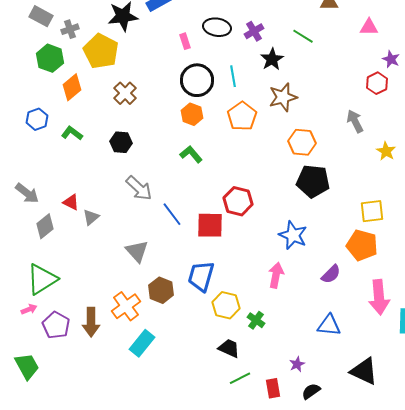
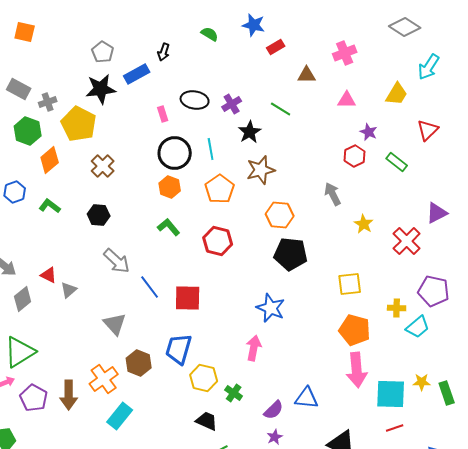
red hexagon: (238, 201) -> (218, 241), moved
orange pentagon: (362, 245) -> (355, 330), moved
purple semicircle: (331, 274) -> (274, 410), moved

